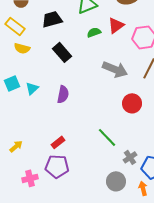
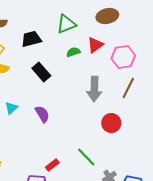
gray arrow: (115, 69) -> (94, 89), turned 70
purple semicircle: (63, 94) -> (42, 114), turned -42
red rectangle: (58, 142) -> (52, 165), moved

